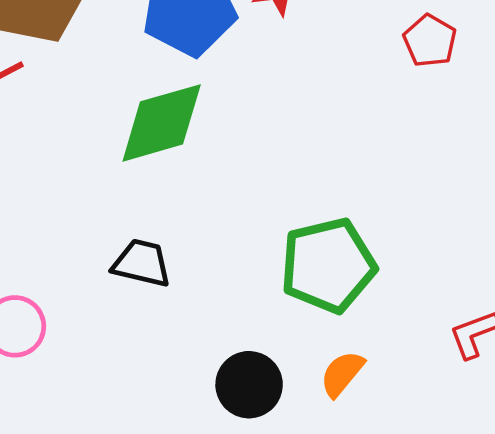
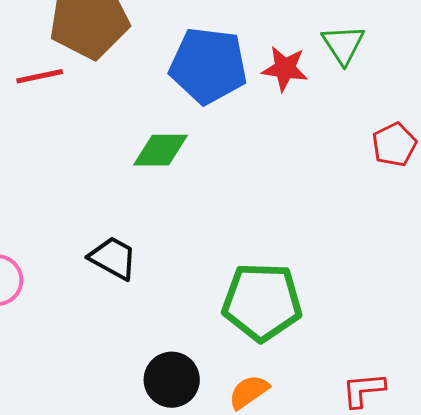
green diamond: (162, 123) -> (160, 150), size x0.7

